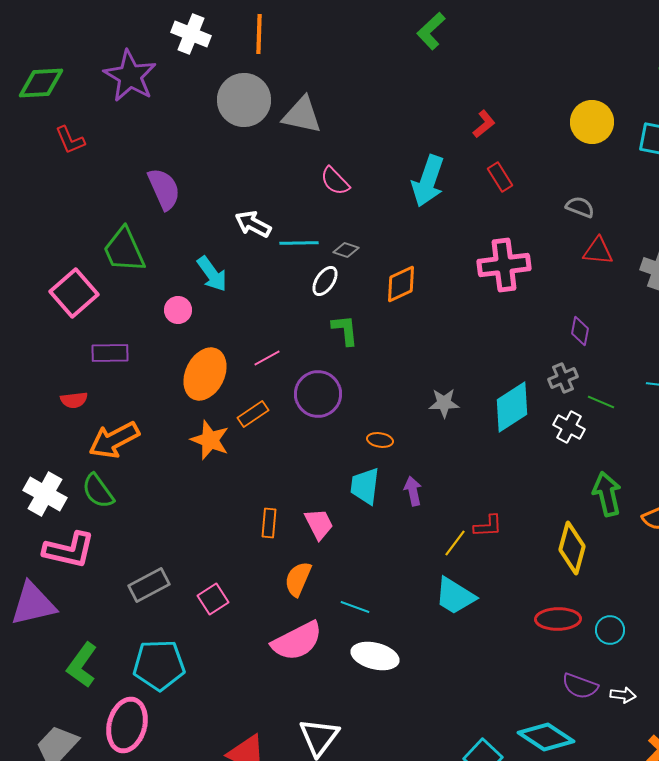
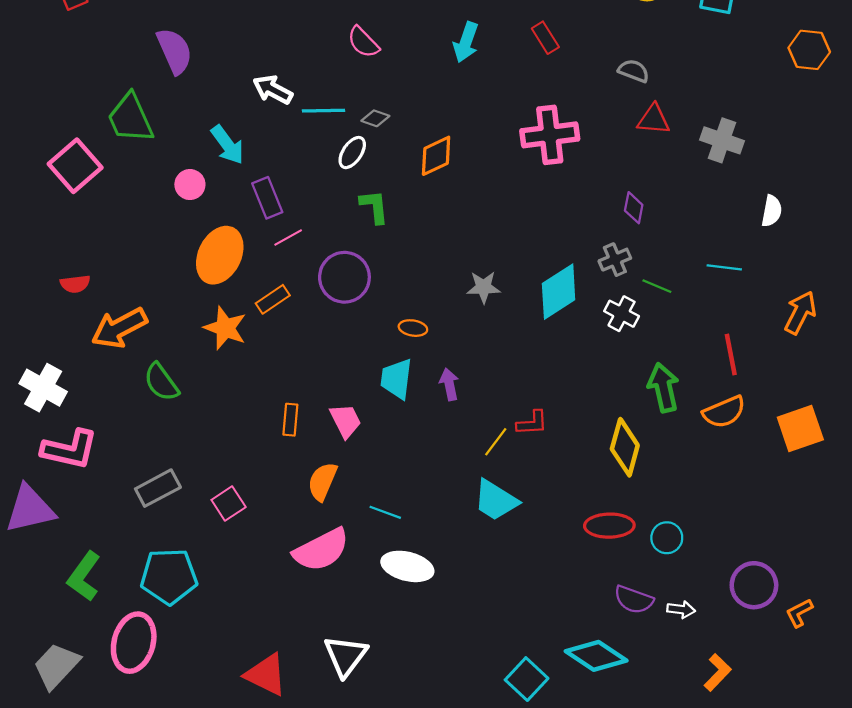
cyan arrow: (428, 181) -> (466, 42), size x0.7
purple rectangle: (110, 353) -> (267, 198), moved, turned 69
green semicircle: (98, 491) -> (161, 382), moved

